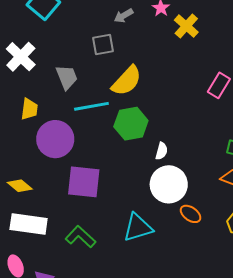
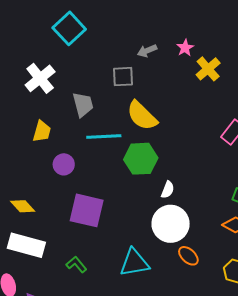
yellow semicircle: (127, 81) -> (142, 116), turned 84
purple circle: (55, 139) -> (64, 164), size x0.6
green L-shape: (81, 237) -> (76, 264), size x0.7

